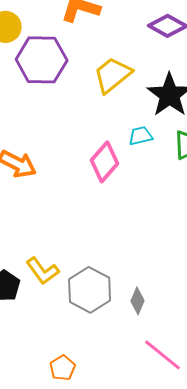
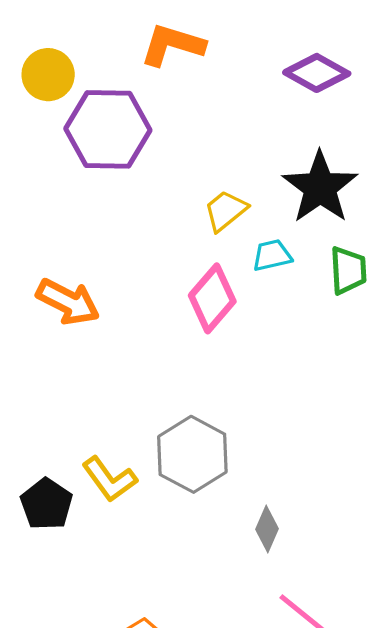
yellow trapezoid: (113, 75) -> (226, 211), moved, size x0.7
gray hexagon: (90, 290) -> (192, 454), moved

